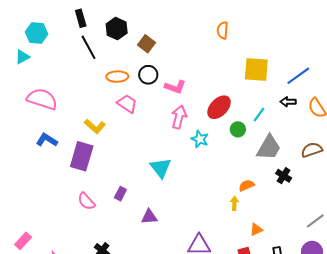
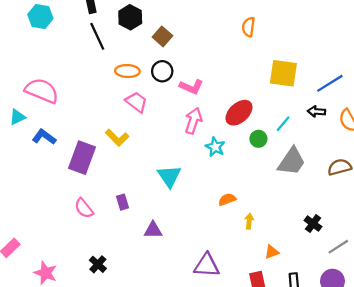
cyan triangle: (22, 57) -> (17, 117), moved
yellow L-shape: (95, 126) -> (117, 138), moved
black cross: (284, 176) -> (313, 224), moved
orange semicircle: (246, 185) -> (227, 199), moved
purple rectangle: (120, 194) -> (123, 202), turned -48

